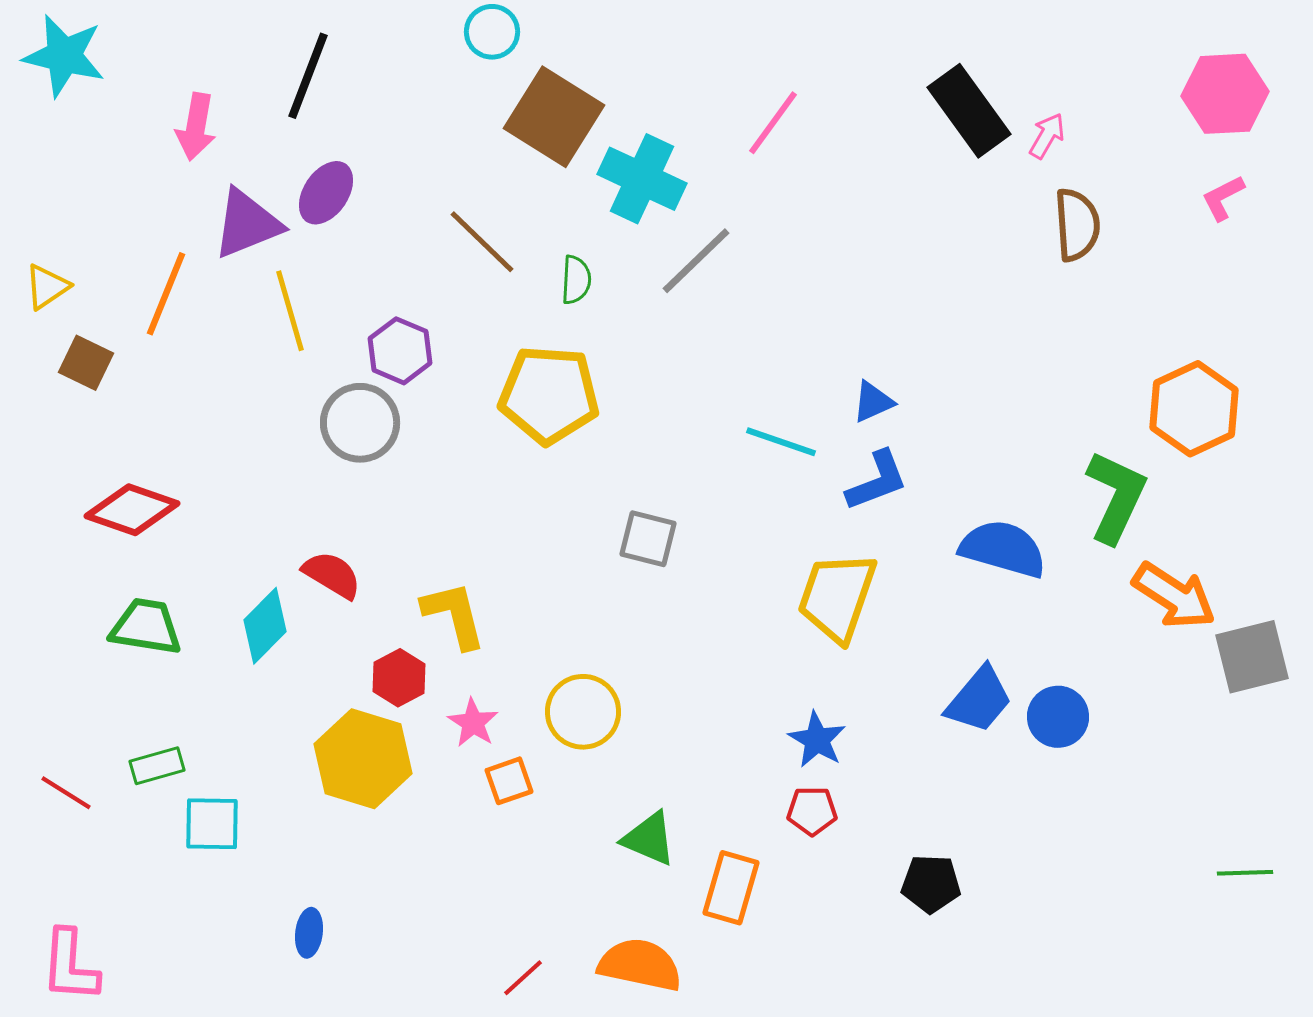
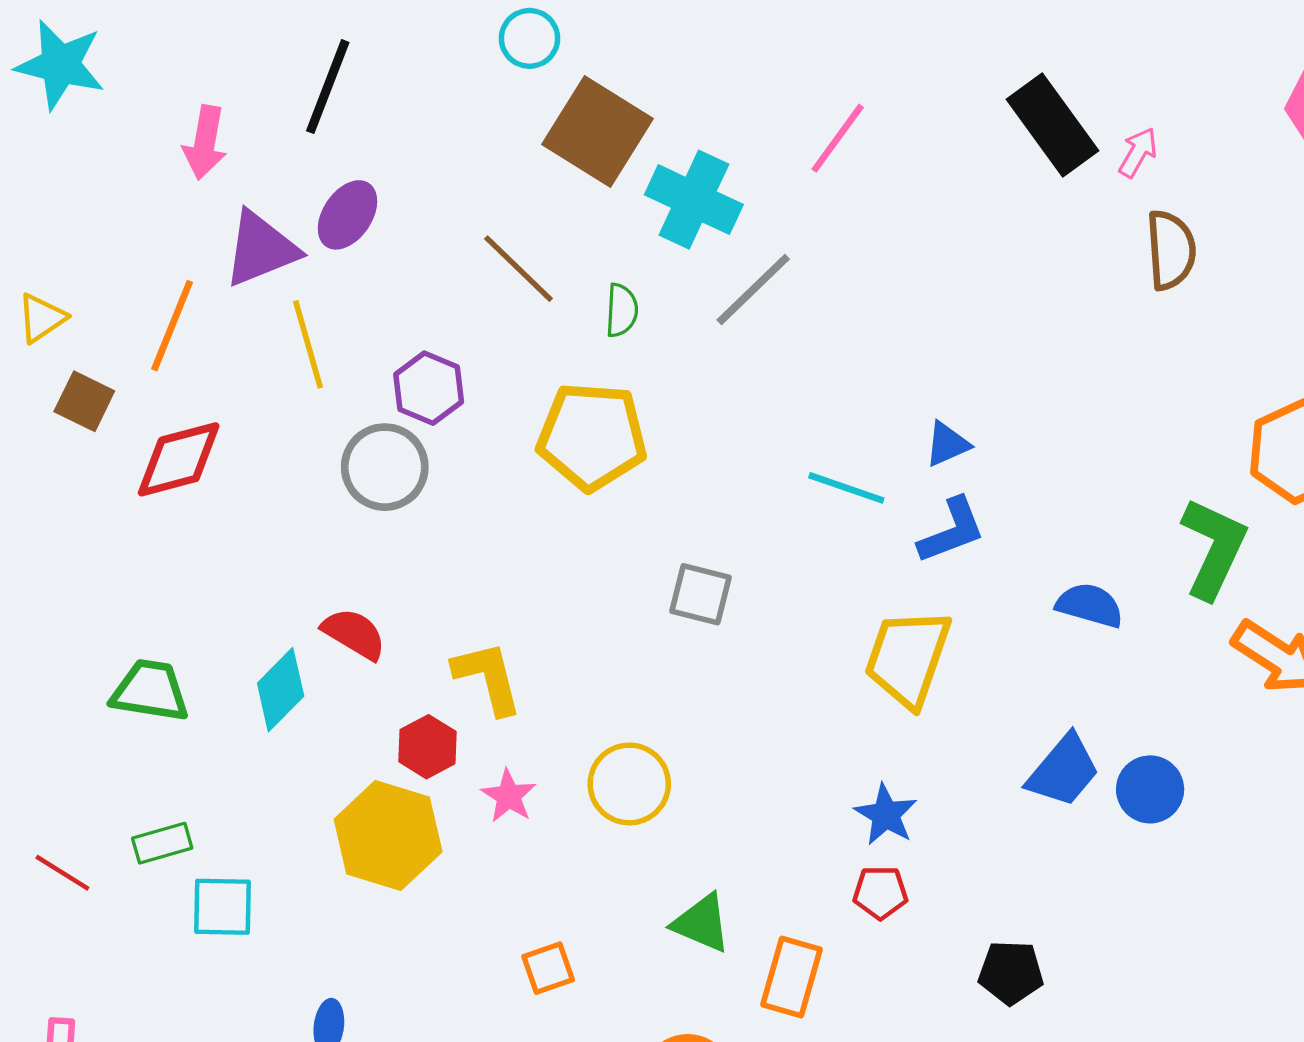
red diamond: (132, 510) -> (179, 459), moved, turned -34
blue semicircle: (1003, 549) -> (1090, 605), size x0.7
orange square: (509, 781) -> (548, 968), moved

